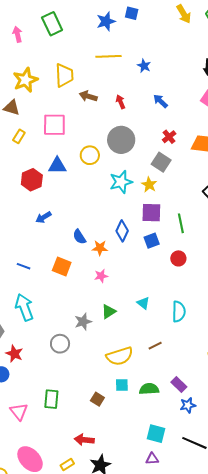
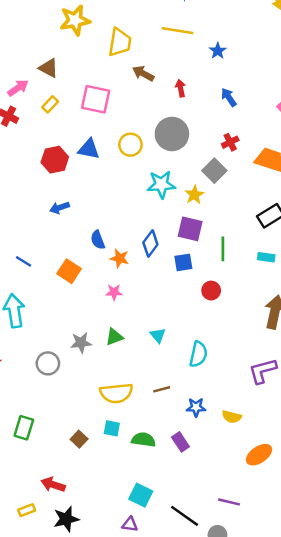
yellow star: (25, 80) -> (75, 20), moved
blue star: (188, 405) -> (196, 407), moved

